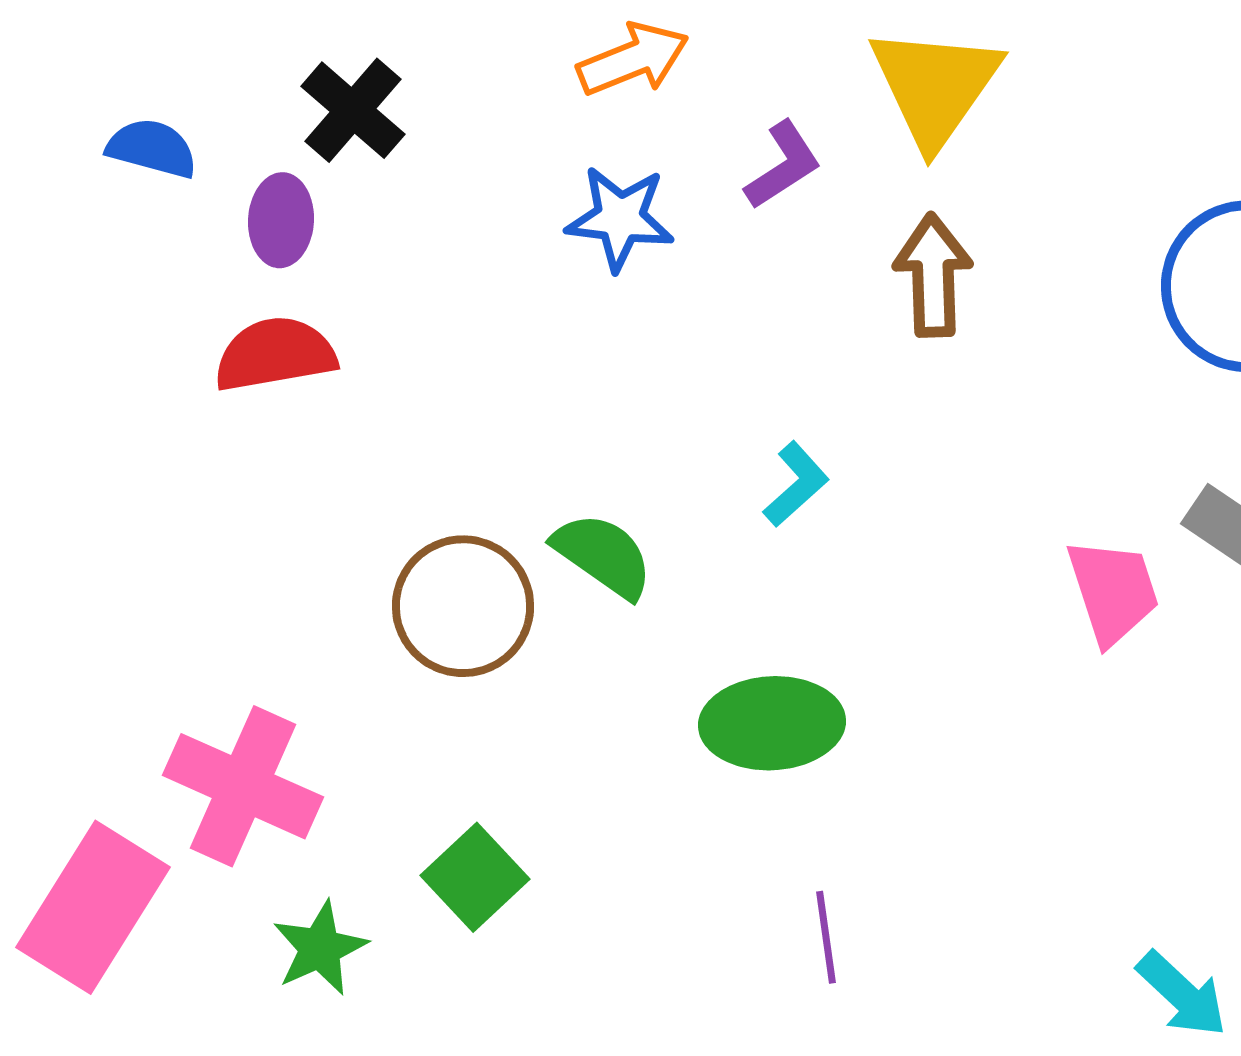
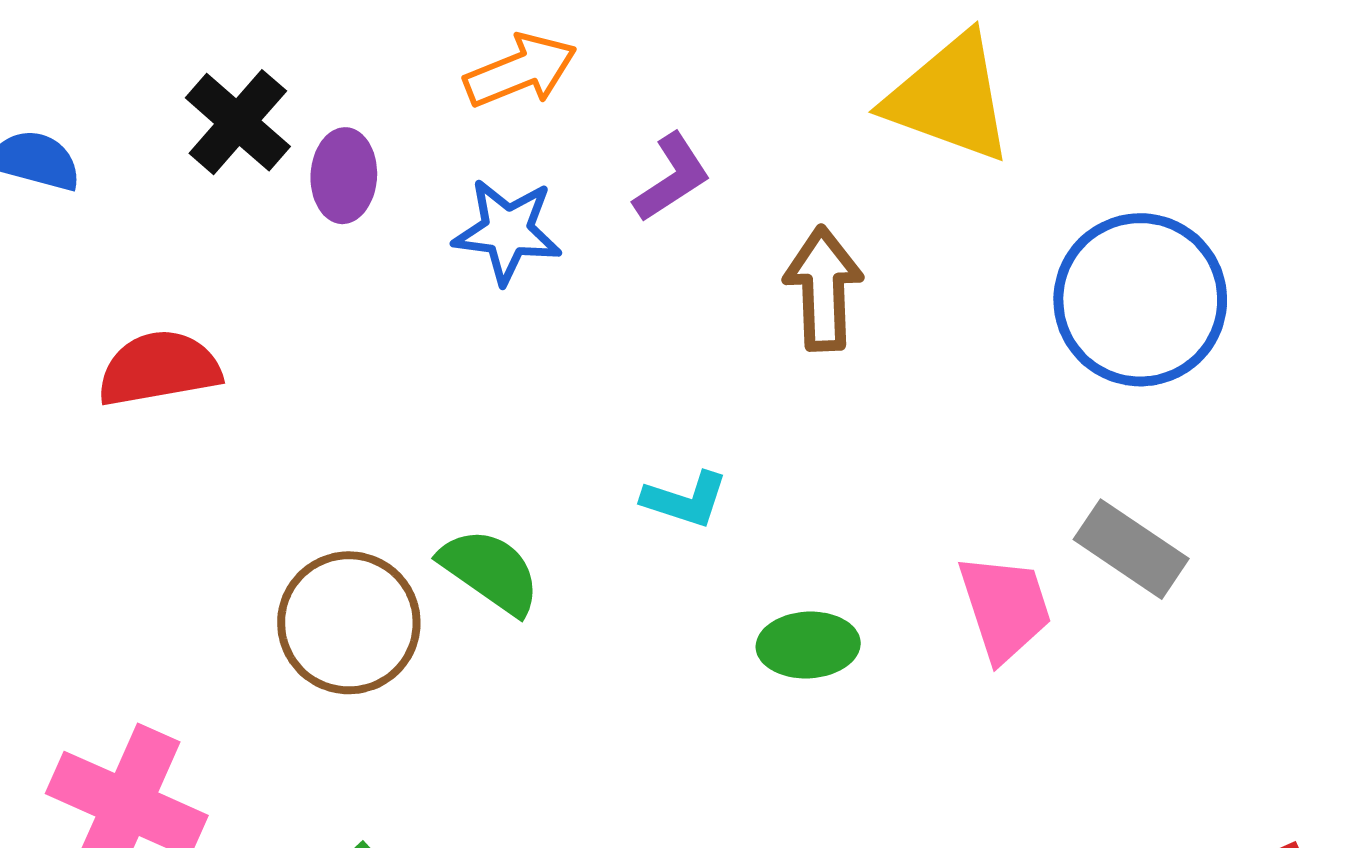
yellow triangle: (935, 86) -> (949, 98), moved, turned -45
purple ellipse: (281, 220) -> (344, 176), moved
cyan L-shape: (796, 484) -> (685, 500), turned 60
green ellipse: (772, 723) -> (808, 645), moved, size x0.7

